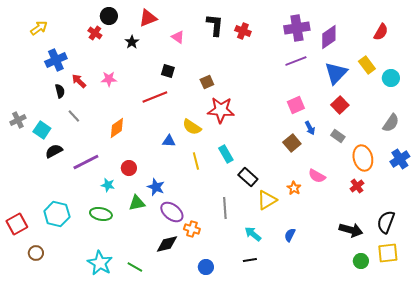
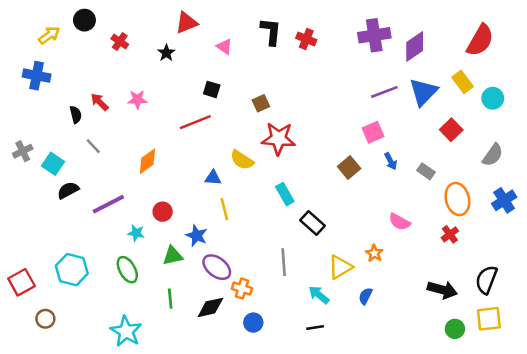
black circle: (109, 16) -> (84, 20), moved
red semicircle: (381, 32) -> (480, 40), size x1.5
blue cross: (56, 60) -> (37, 76), moved, turned 35
purple line: (296, 61) -> (384, 92), moved
red square: (340, 105) -> (451, 130), moved
brown square: (292, 143) -> (349, 168), moved
yellow line: (196, 161) -> (224, 209), moved
orange star: (294, 188) -> (374, 253), moved
yellow triangle: (267, 200) -> (340, 267), moved
green ellipse: (101, 214) -> (127, 270), turned 50
green line: (135, 267) -> (170, 299), moved, turned 56
blue circle: (206, 267) -> (253, 323), moved

